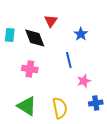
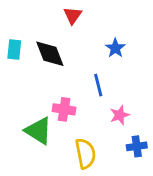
red triangle: (51, 21) -> (73, 15), moved
pink cross: (30, 69) -> (64, 109), moved
green triangle: (27, 106) -> (38, 131), moved

